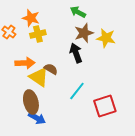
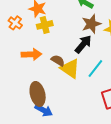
black arrow: (76, 53) -> (83, 44), turned 60
yellow triangle: (39, 77) -> (70, 69), moved
cyan line: (77, 91) -> (95, 69), moved

